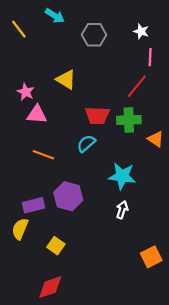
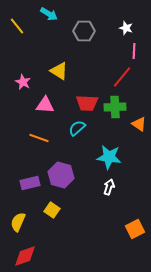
pink triangle: (37, 114) -> (45, 105), moved
yellow semicircle: (20, 229) -> (18, 222), moved
yellow square: (56, 246) -> (52, 210), moved
red diamond: (50, 287) -> (25, 256), moved

